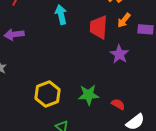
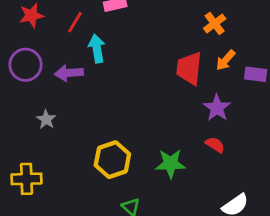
cyan arrow: (61, 15) -> (97, 48), moved
red semicircle: (118, 104) -> (215, 145), moved

